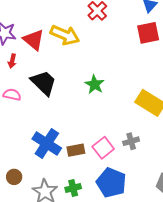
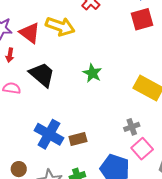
pink square: (103, 148) -> (142, 149), moved

